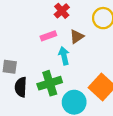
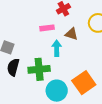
brown triangle: (77, 36) -> (71, 34), turned 40

